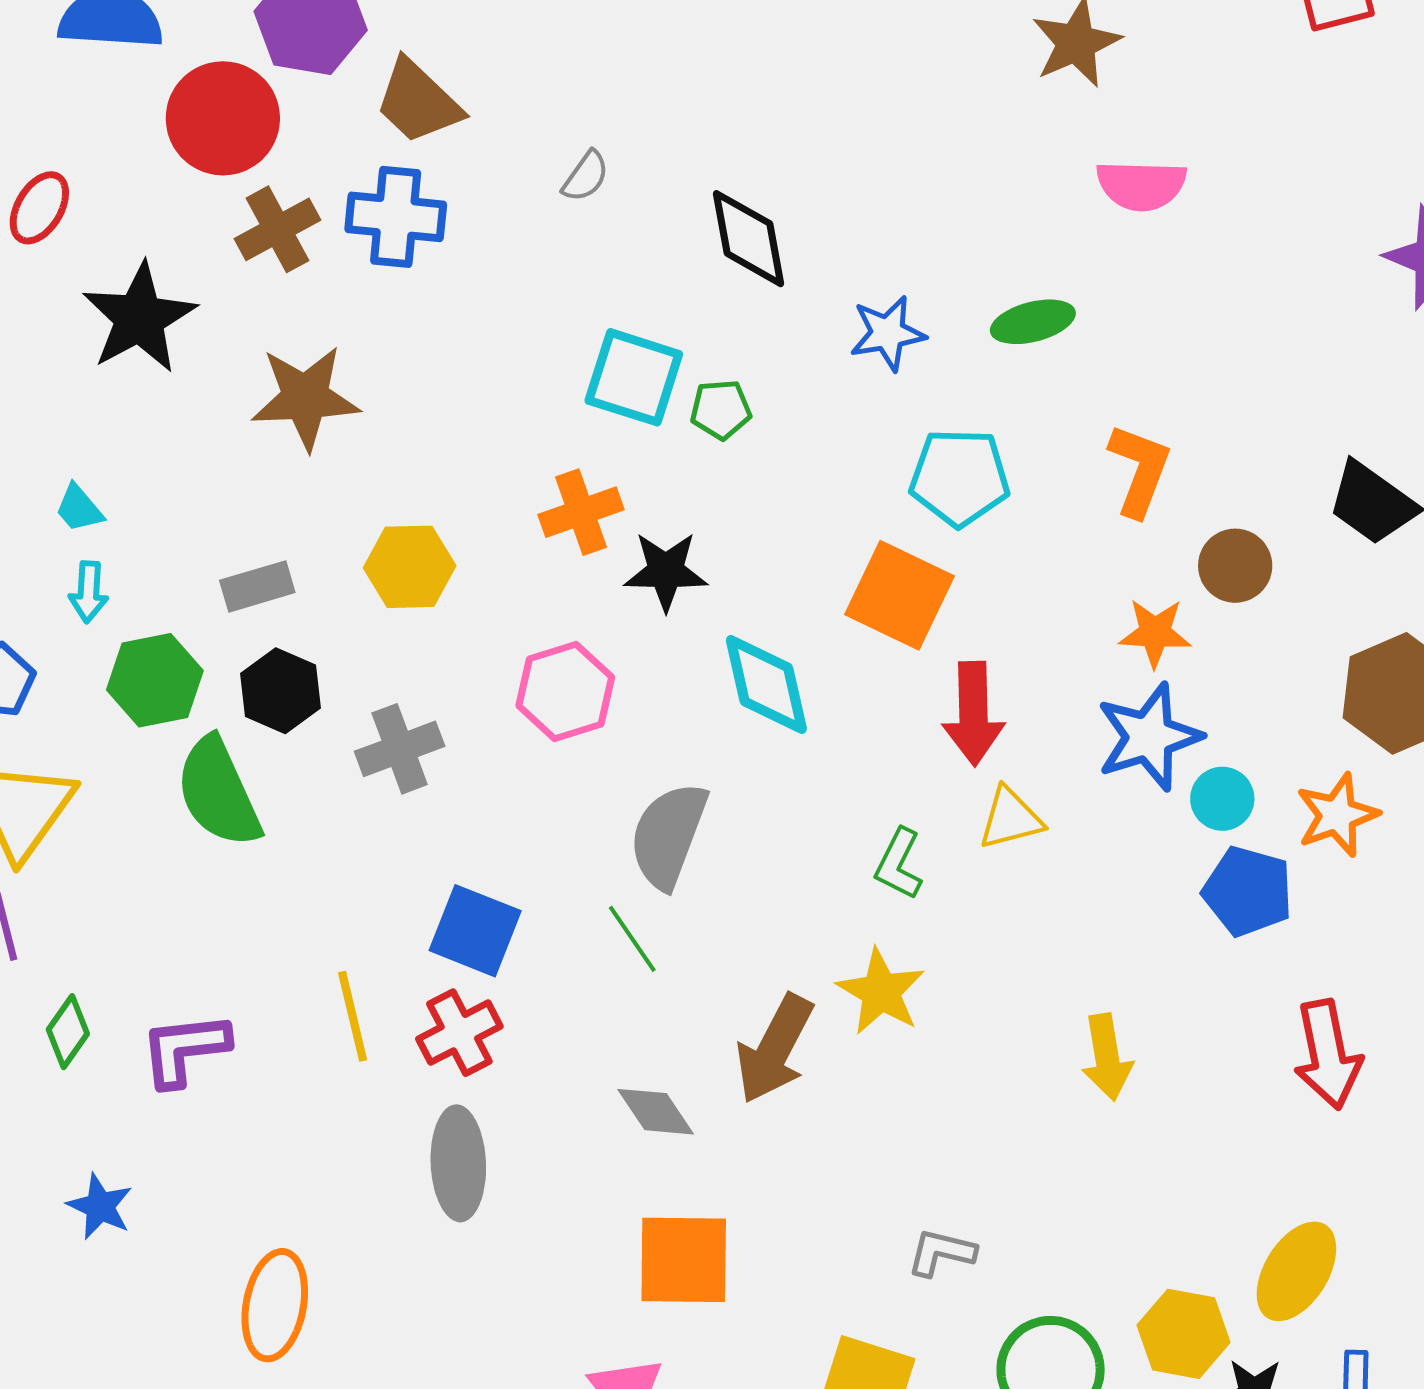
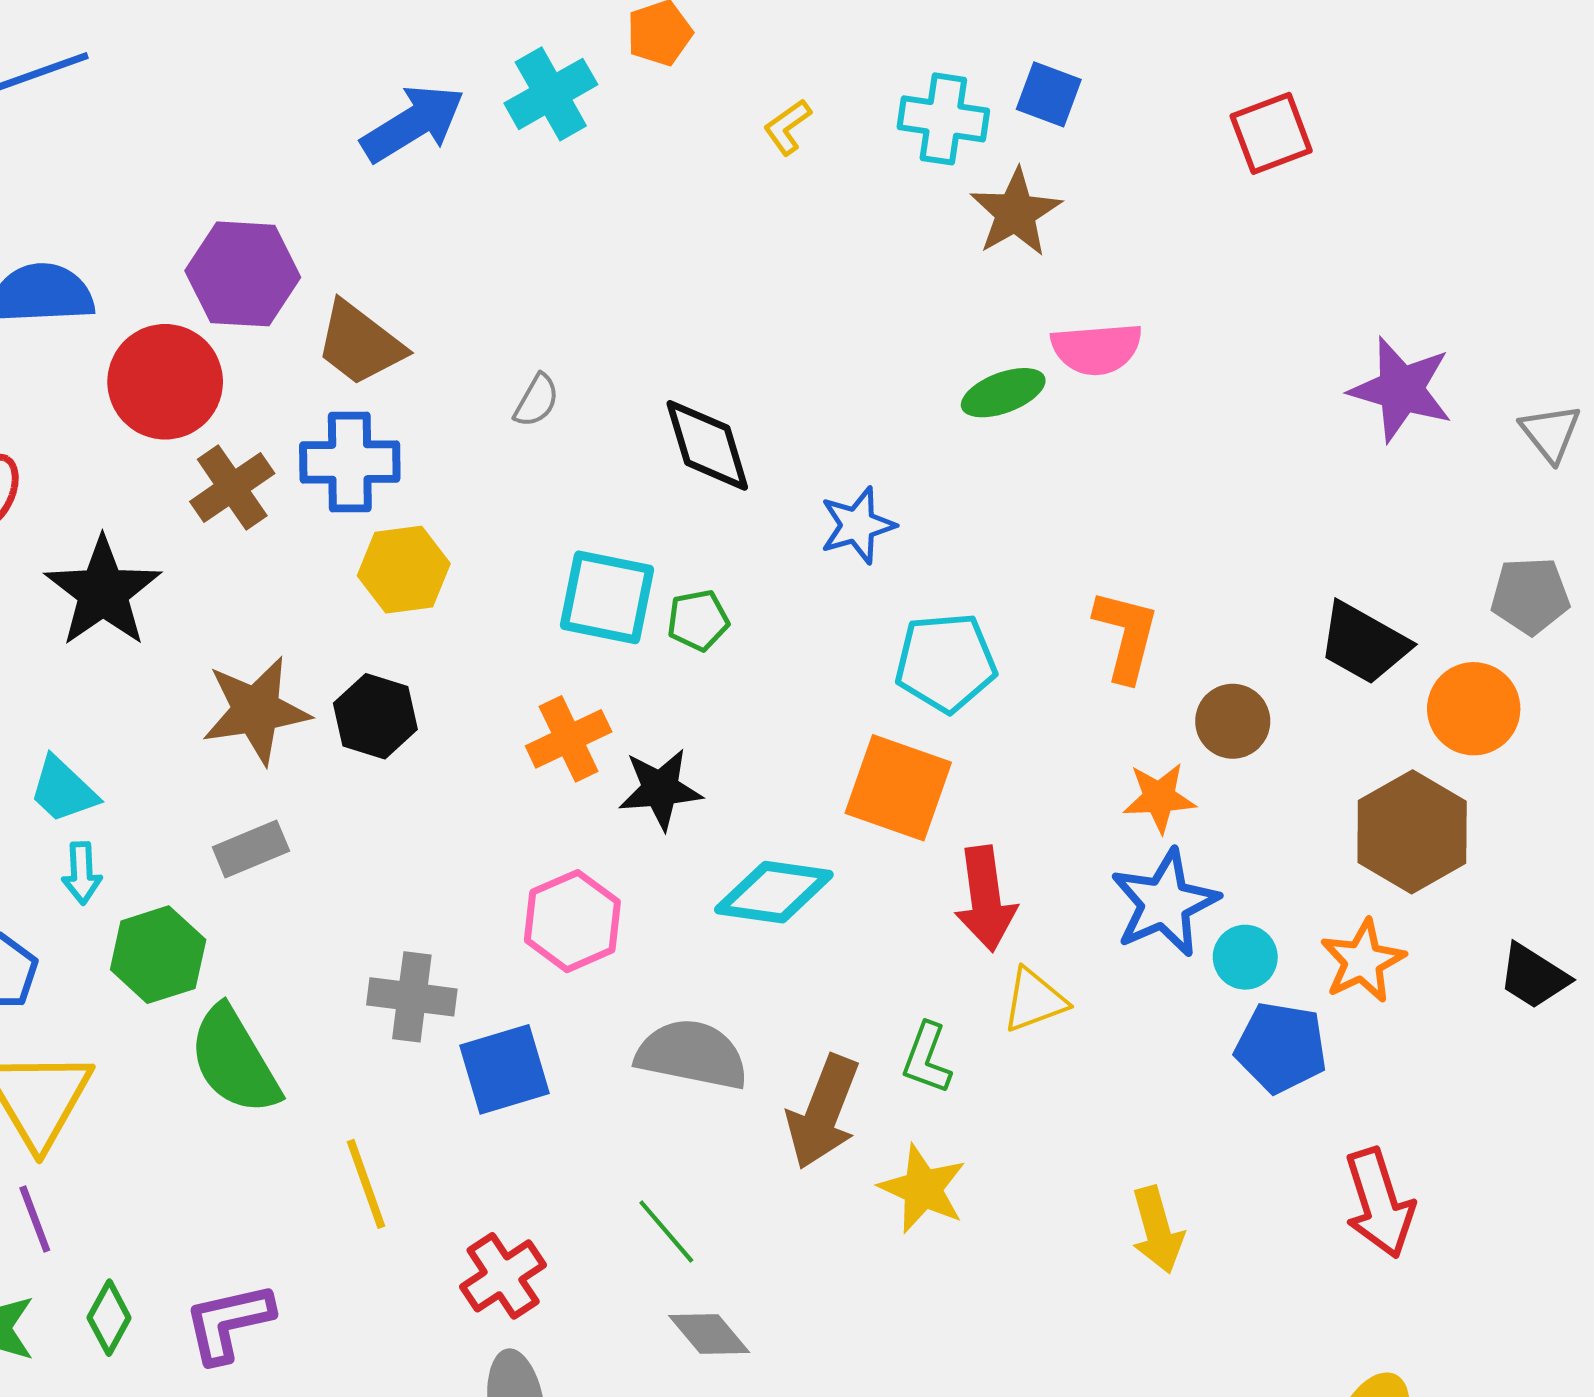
green ellipse: (1033, 322) -> (1003, 393), moved
brown star: (305, 398) -> (256, 710), moved
cyan trapezoid: (79, 508) -> (63, 790), size x1.4
yellow hexagon: (410, 567) -> (404, 570), moved
cyan diamond: (766, 685) -> (774, 892), turned -63
black hexagon: (280, 691) -> (375, 716), moved
gray cross: (400, 749) -> (412, 997), turned 34
gray semicircle: (668, 835) -> (692, 1055), turned 87
blue square: (475, 931) -> (504, 1069), moved, turned -32
green line: (632, 939) -> (666, 1231), moved
yellow line: (353, 1016) -> (366, 1184), moved
brown arrow: (775, 1049) -> (823, 1112), moved

